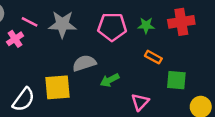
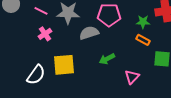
green star: (146, 25) -> (143, 22), moved
pink cross: (15, 39) -> (45, 34), moved
gray semicircle: (84, 63) -> (89, 33), moved

